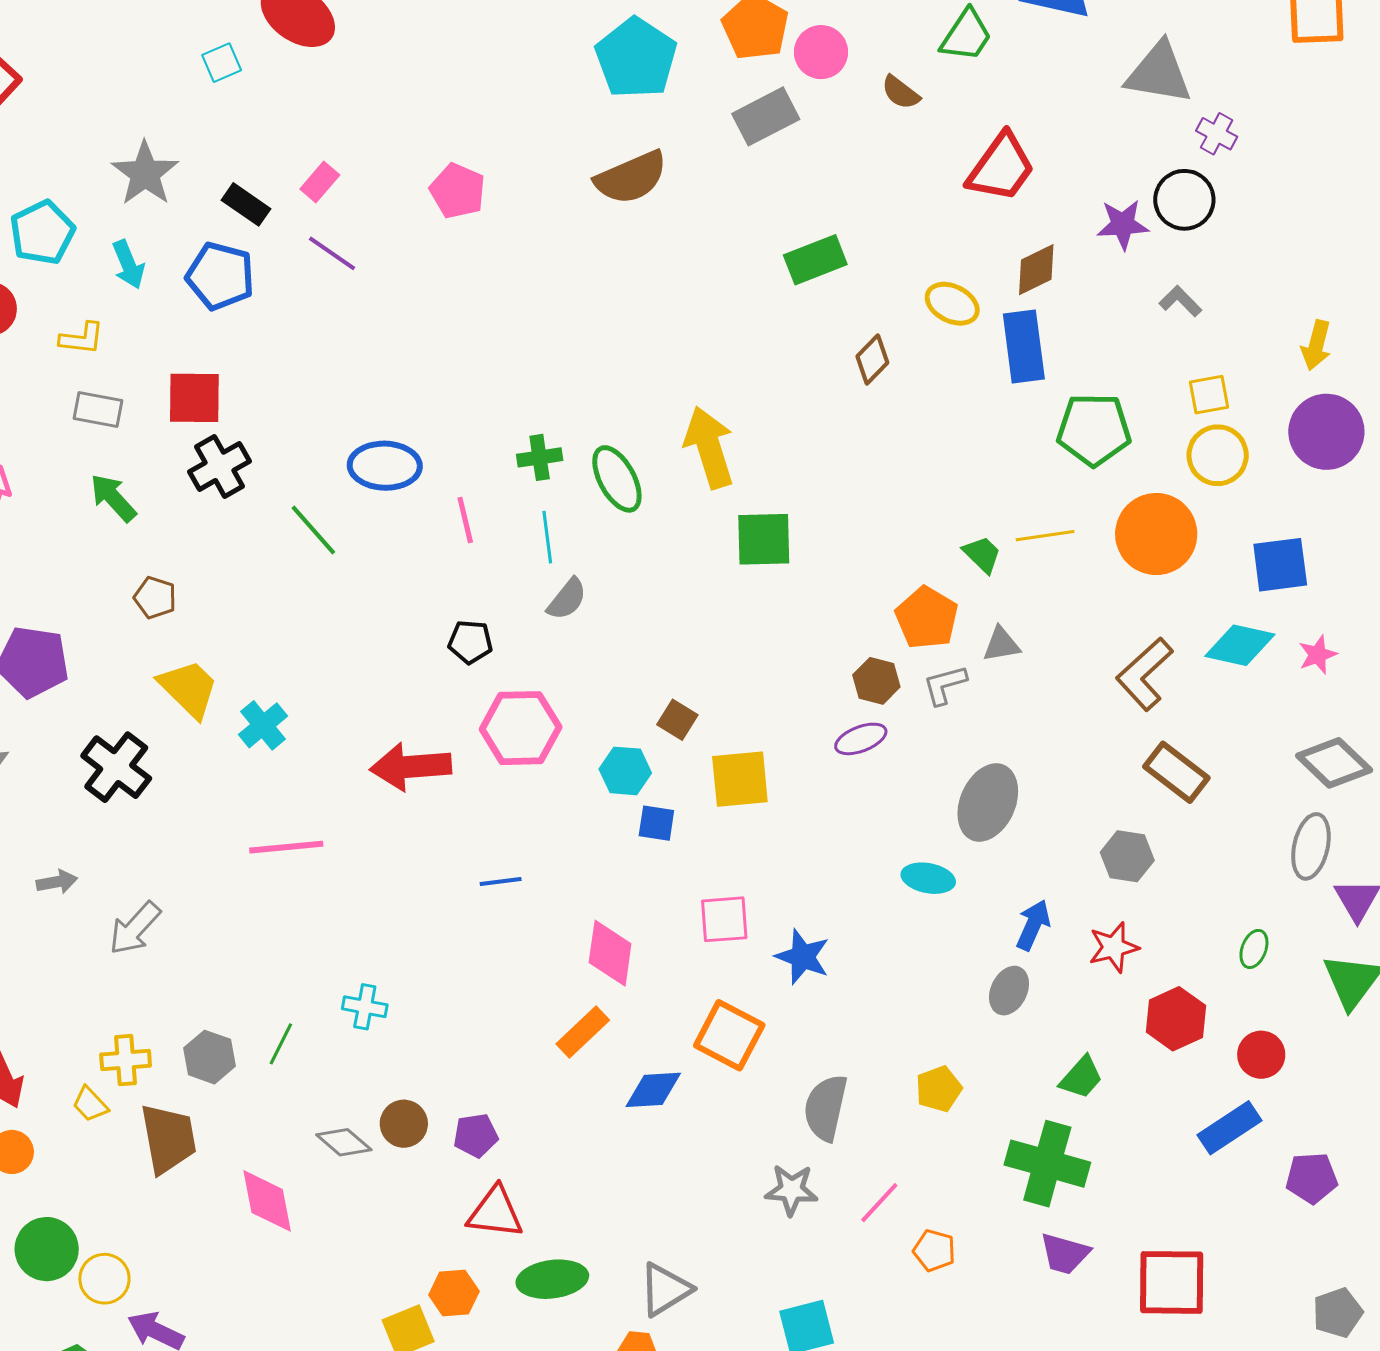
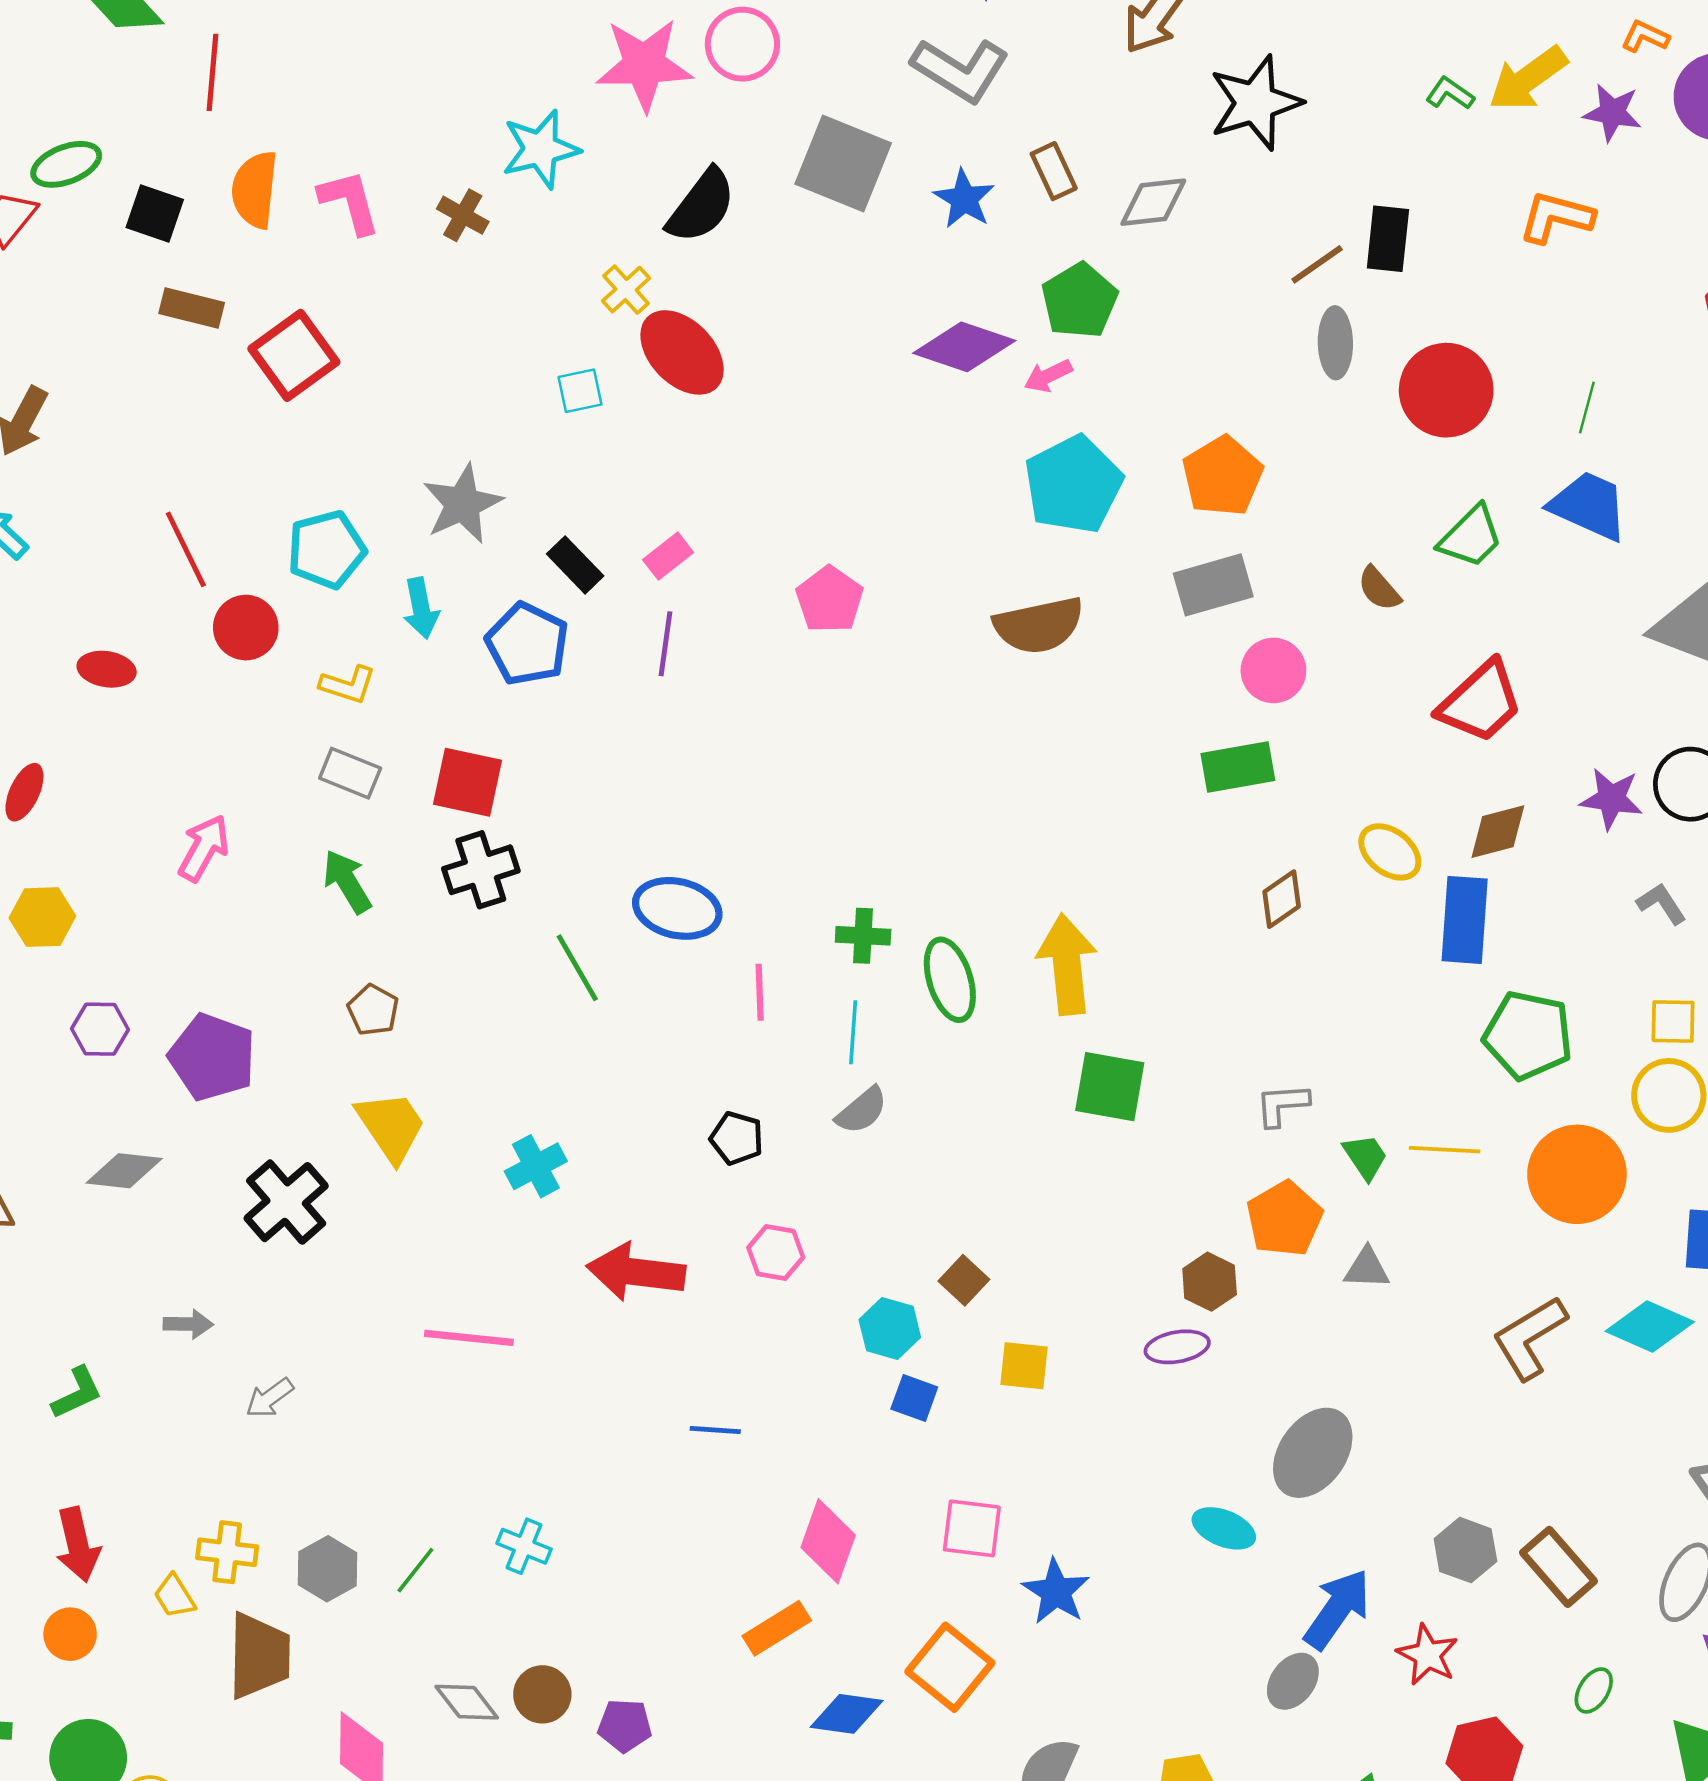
pink circle: (821, 52) -> (1273, 670), moved
purple line: (332, 253) -> (666, 644), turned 52
gray L-shape: (945, 685) -> (1282, 1105), moved
cyan cross: (263, 725) -> (536, 1166), moved
pink hexagon: (521, 728) -> (776, 1253), size x0.6
brown rectangle: (1176, 772) -> (1558, 1567), moved
yellow square: (740, 779) -> (1024, 1366), size x0.7
blue arrow: (1033, 925) -> (1337, 1609), size x1.4
gray arrow: (135, 928) -> (270, 1398), size x0.7
red star: (1114, 947) -> (1427, 1655), turned 30

